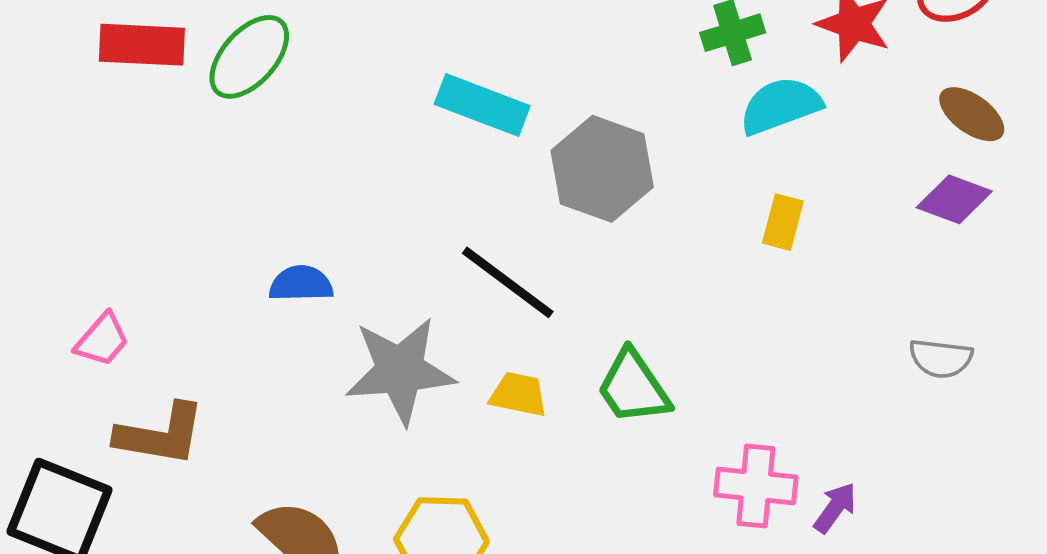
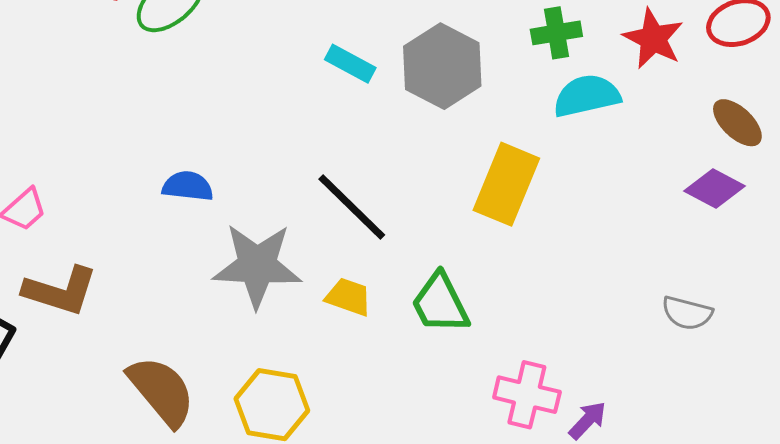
cyan rectangle: (482, 105) -> (350, 64), size x0.7
gray hexagon: (602, 169) -> (442, 66), moved
yellow rectangle: (783, 222) -> (506, 184), moved, size x1.8

